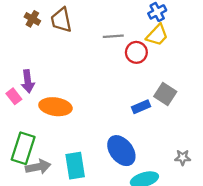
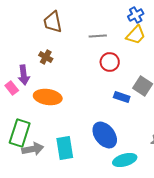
brown cross: (32, 19) -> (46, 57), moved
red circle: (136, 52) -> (110, 62), moved
blue rectangle: (141, 107) -> (122, 97), turned 42

